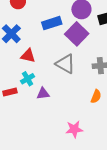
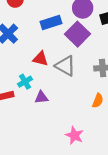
red triangle: (28, 56) -> (40, 59), moved
pink star: (74, 129) -> (75, 135), turned 30

